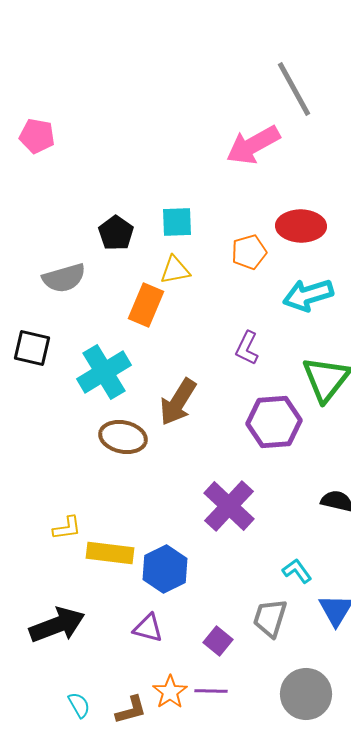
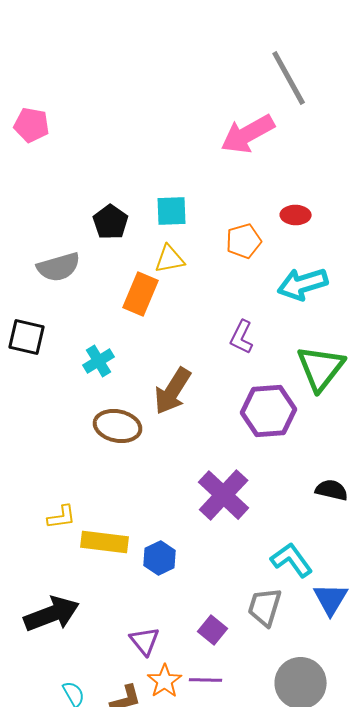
red ellipse: (301, 226) -> (296, 215), size x0.6
cyan cross: (104, 372) -> (99, 361), size x0.6
blue hexagon: (165, 569) -> (160, 558), size x0.7
cyan L-shape: (297, 571) -> (292, 560), size x1.4
purple triangle: (148, 628) -> (145, 641), moved, turned 36

